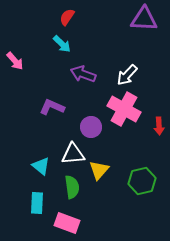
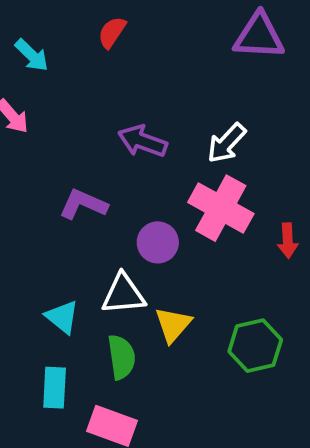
cyan arrow: (62, 44) -> (32, 55), moved

